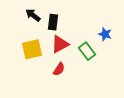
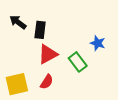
yellow square: (32, 49) -> (17, 84), moved

